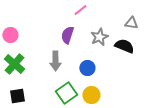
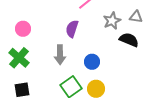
pink circle: (10, 35) -> (23, 29), moved
gray star: (99, 37) -> (112, 21), moved

